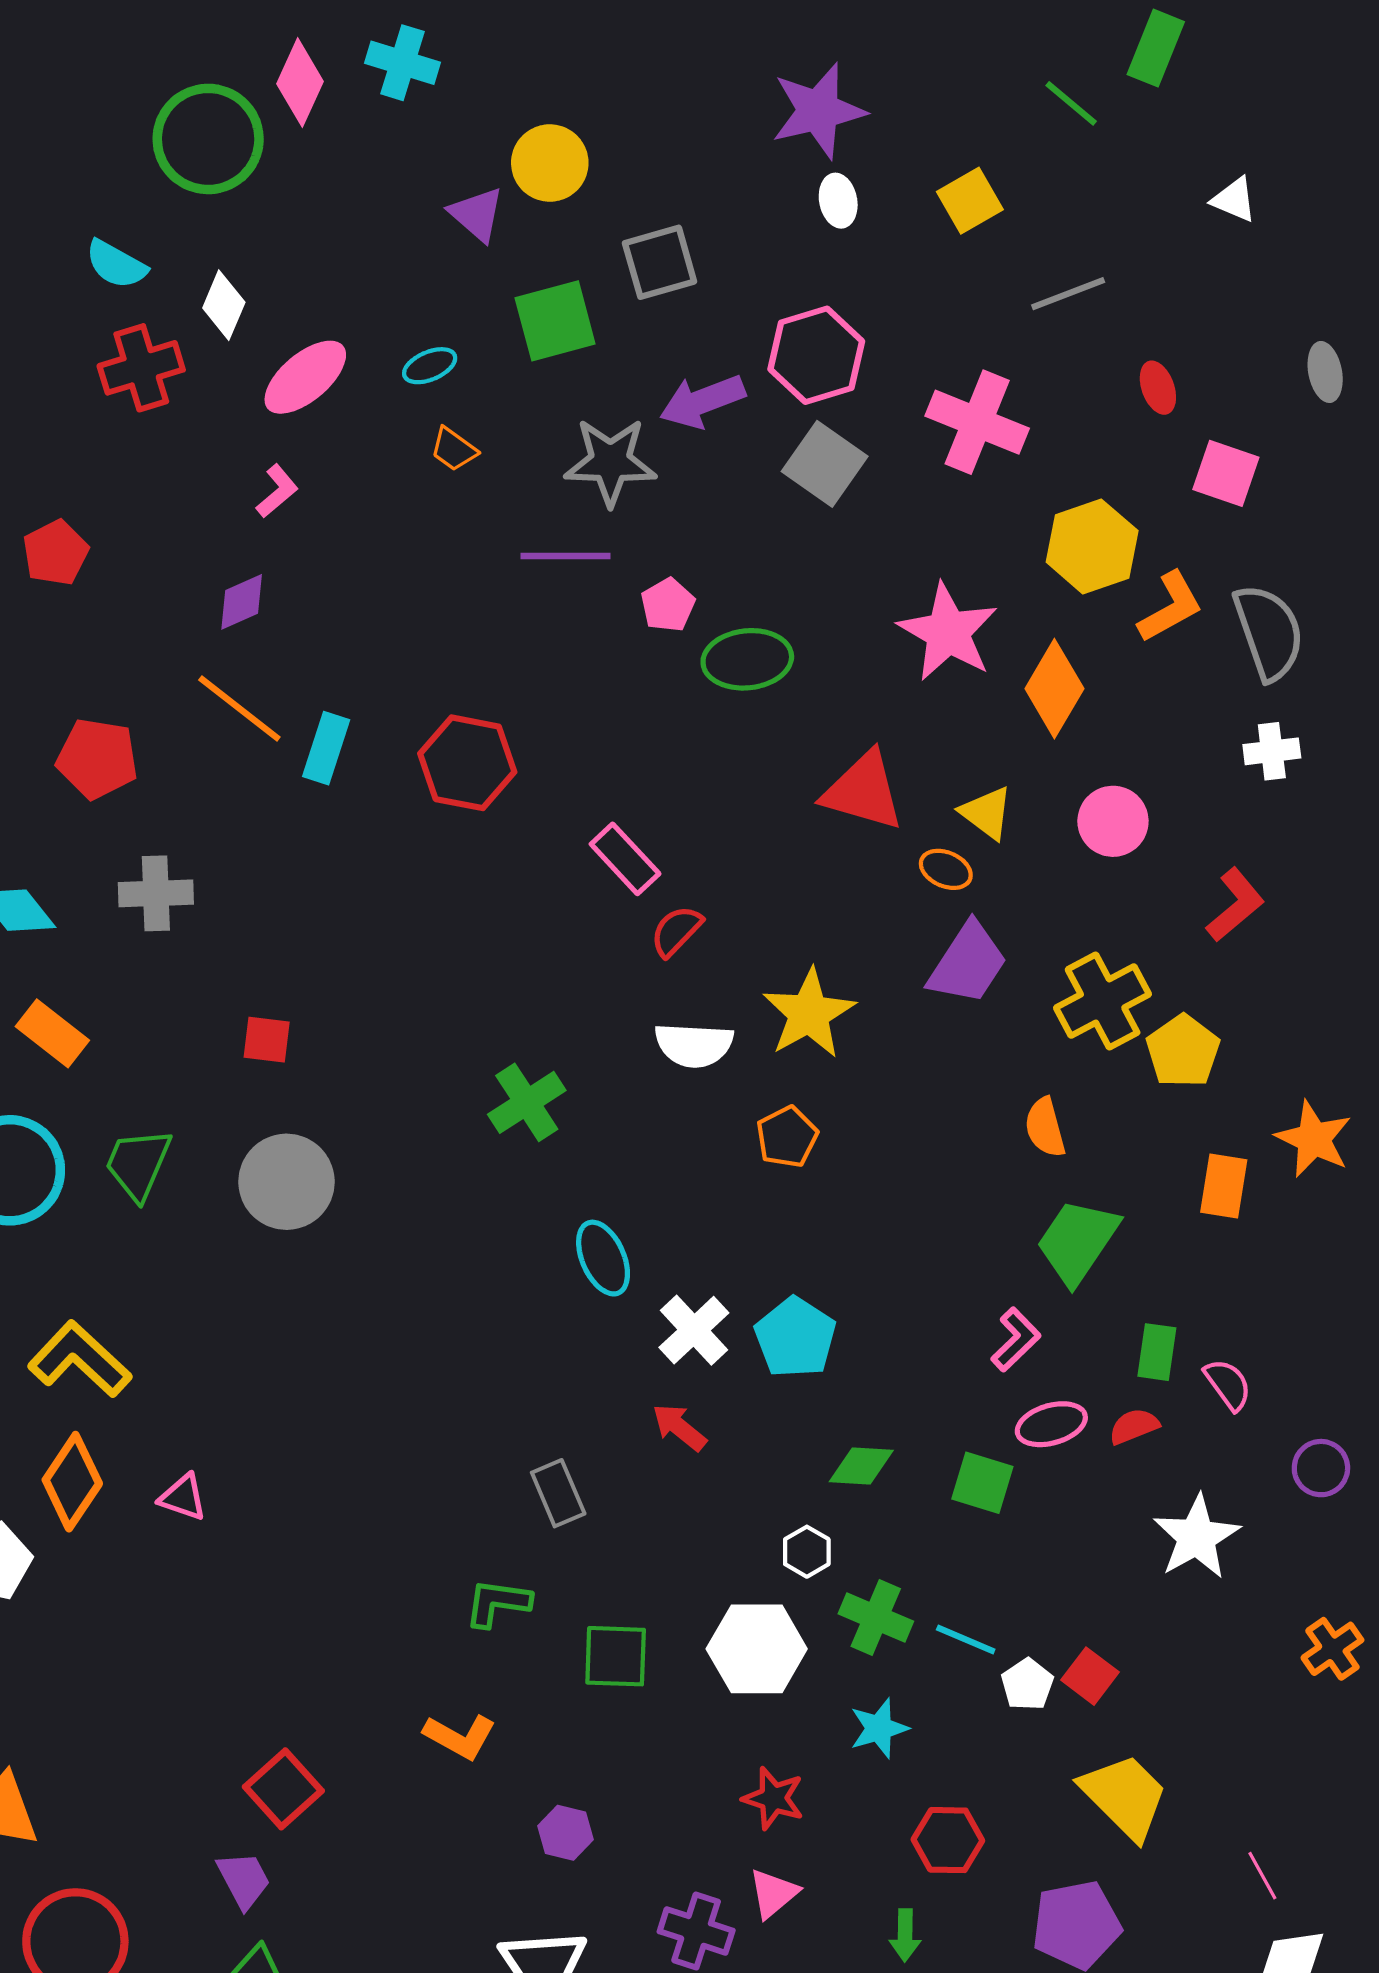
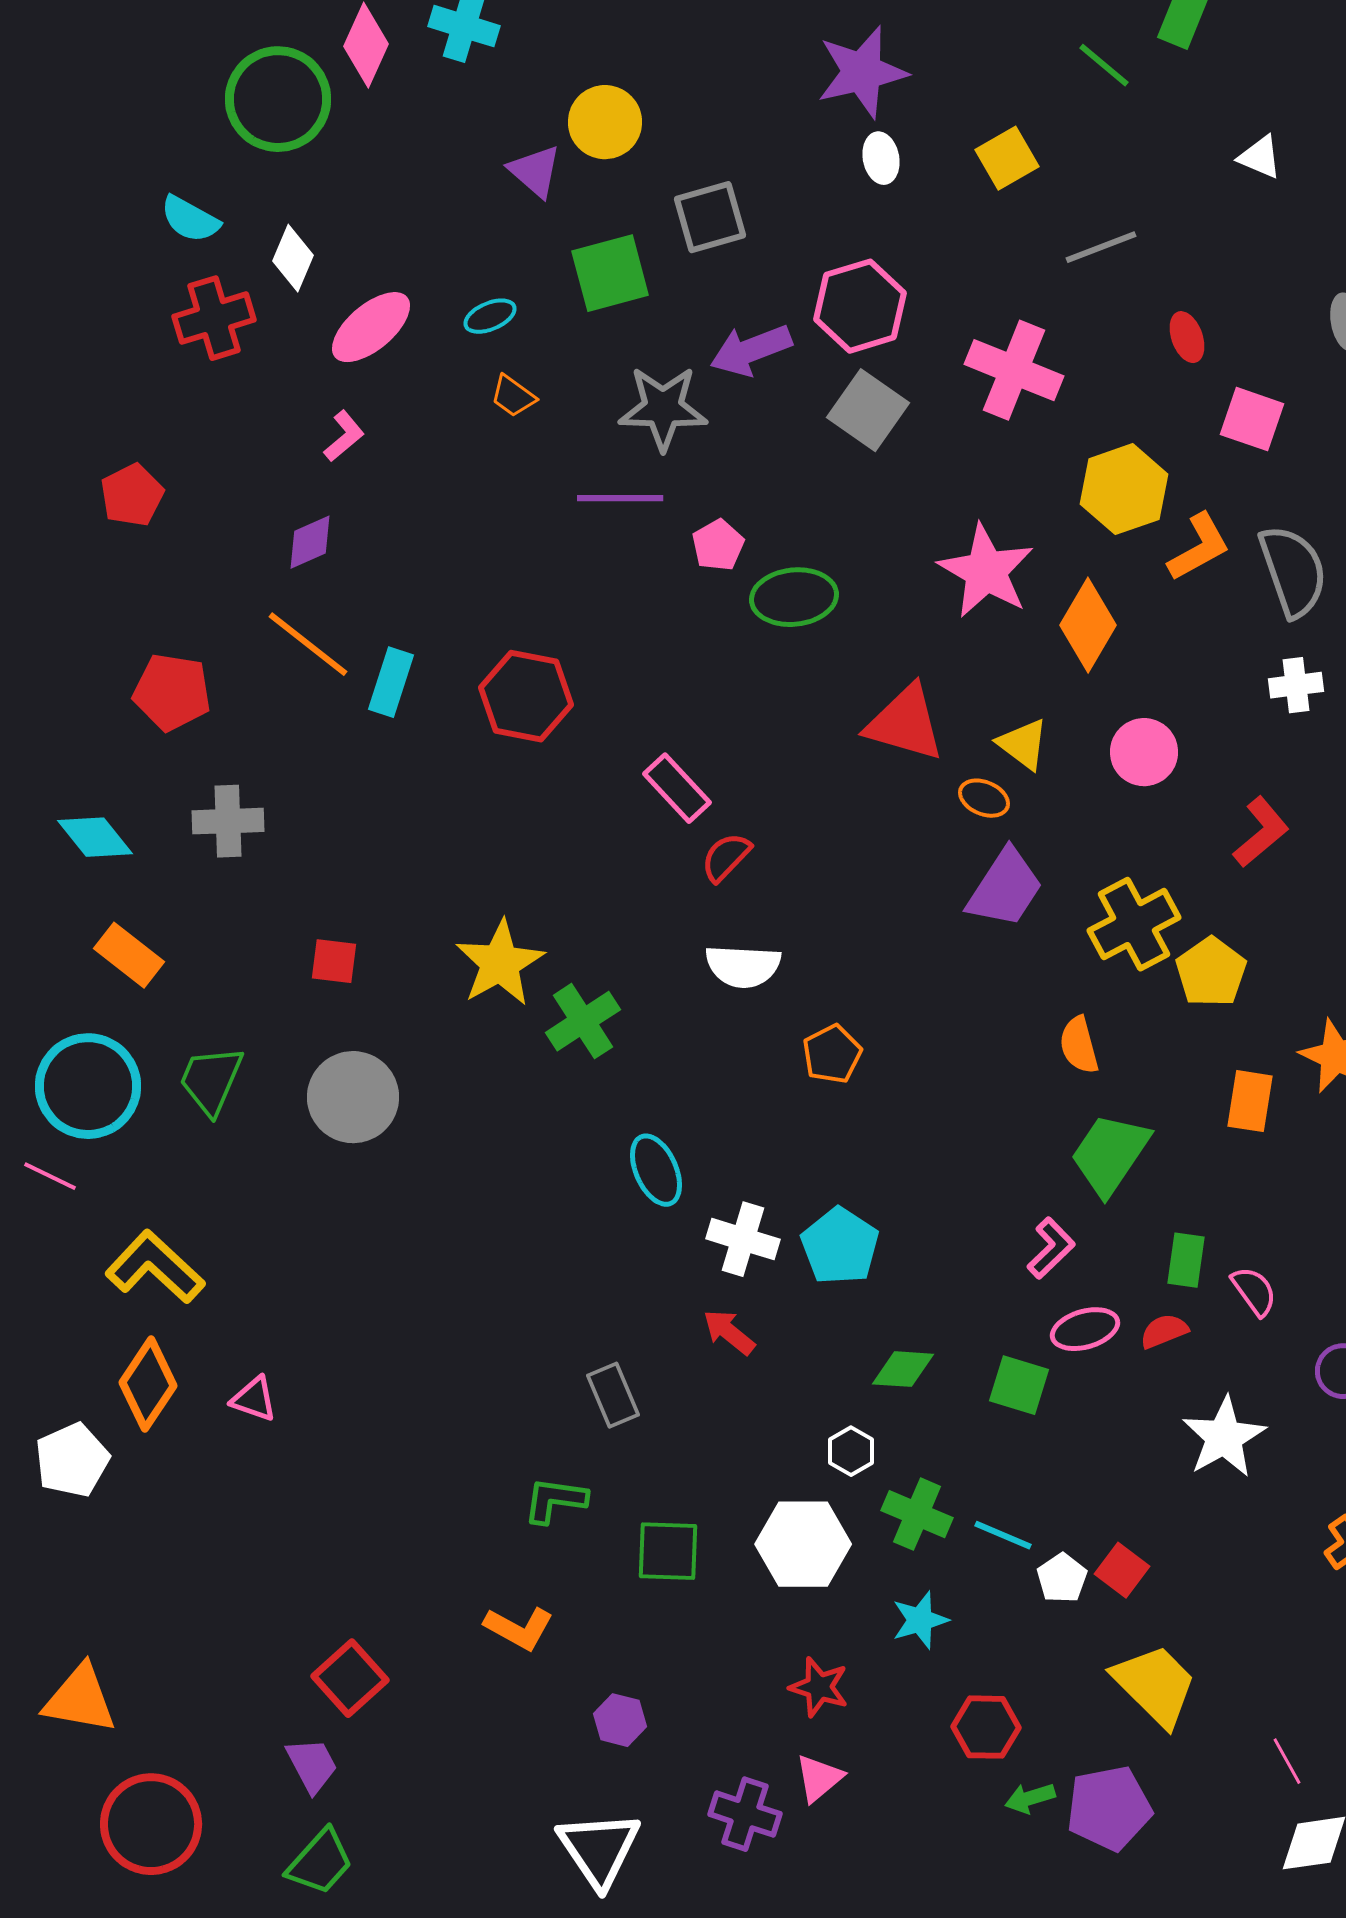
yellow star: (809, 1014) -> (500, 963), moved
white cross: (694, 1330) -> (743, 1239), turned -30
green arrow: (905, 1935) -> (1030, 1798), moved, turned 72

